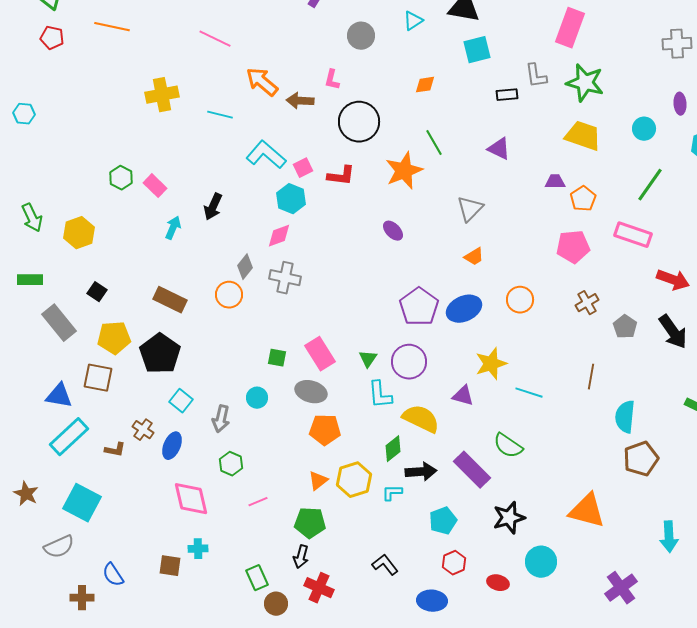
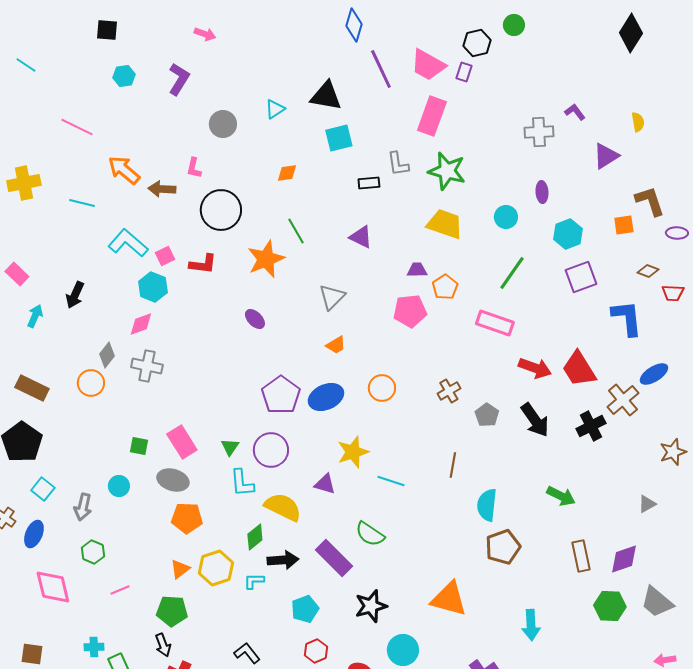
pink pentagon: (573, 247) -> (410, 311), moved
cyan cross: (198, 549) -> (94, 647), moved
black arrow: (301, 557) -> (163, 645), turned -35

